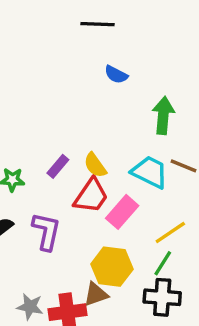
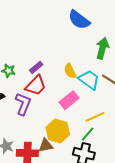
blue semicircle: (116, 75) -> (79, 20), size x1.6
yellow semicircle: (95, 165) -> (70, 71), moved
red trapezoid: (91, 196) -> (36, 86), moved

